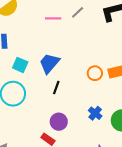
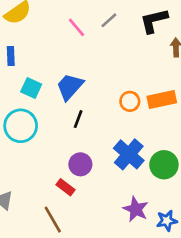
pink line: (53, 18) -> (76, 27), turned 49
blue cross: (95, 113) -> (129, 154), size x1.6

